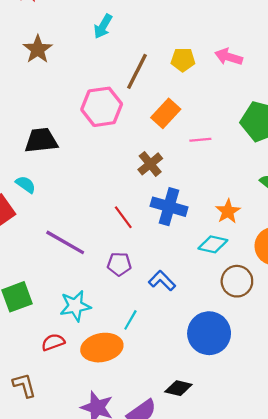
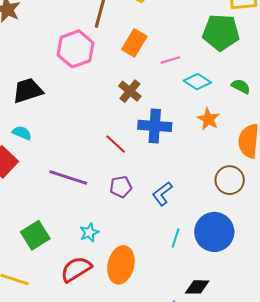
cyan diamond: (213, 244) -> (197, 82), moved, turned 32
blue L-shape: (162, 281) -> (162, 194), turned -70
cyan star: (75, 306) -> (89, 232), size x0.7
cyan line: (130, 320) -> (176, 238), moved
red semicircle: (53, 342) -> (76, 269), size x1.5
orange ellipse: (102, 348) -> (121, 265), turned -54

